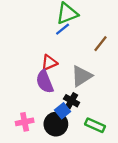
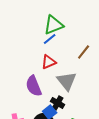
red triangle: (49, 63) -> (49, 62), moved
gray triangle: (82, 76) -> (67, 81), turned -35

